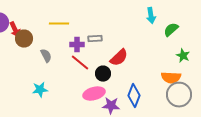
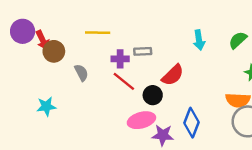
cyan arrow: (151, 16) -> (199, 40), moved
cyan star: (40, 90) -> (46, 106), moved

